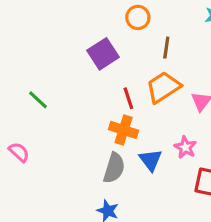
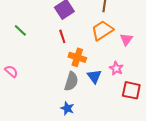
red line: (128, 98) -> (62, 36), moved
green line: (38, 100) -> (20, 30), moved

